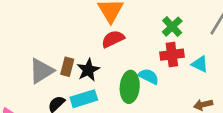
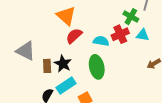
green cross: (172, 27) -> (131, 17), moved
gray triangle: (41, 71) -> (26, 51), moved, turned -45
cyan semicircle: (149, 76) -> (101, 41), moved

